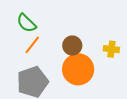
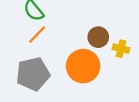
brown circle: (72, 46) -> (98, 37), moved

